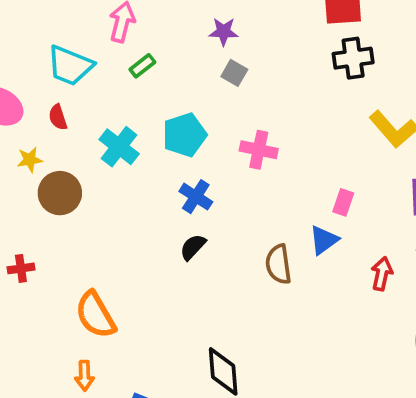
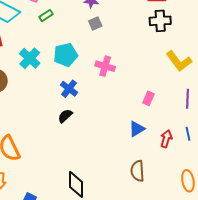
gray square: (234, 73) -> (95, 24), turned 32
blue triangle: (324, 240) -> (137, 129), moved
brown semicircle: (279, 264) -> (138, 171), moved

